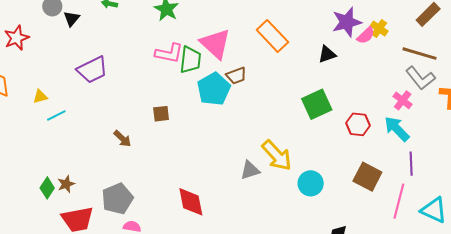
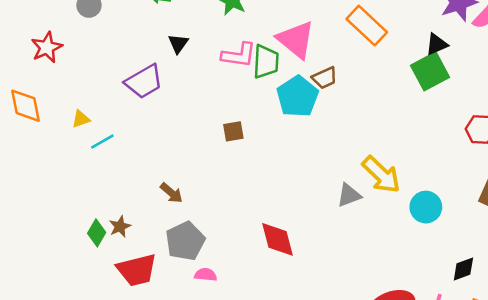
black triangle: (72, 19) -> (178, 44), moved
green square: (317, 104) -> (430, 71), moved
brown arrow: (122, 139) -> (171, 193), moved

